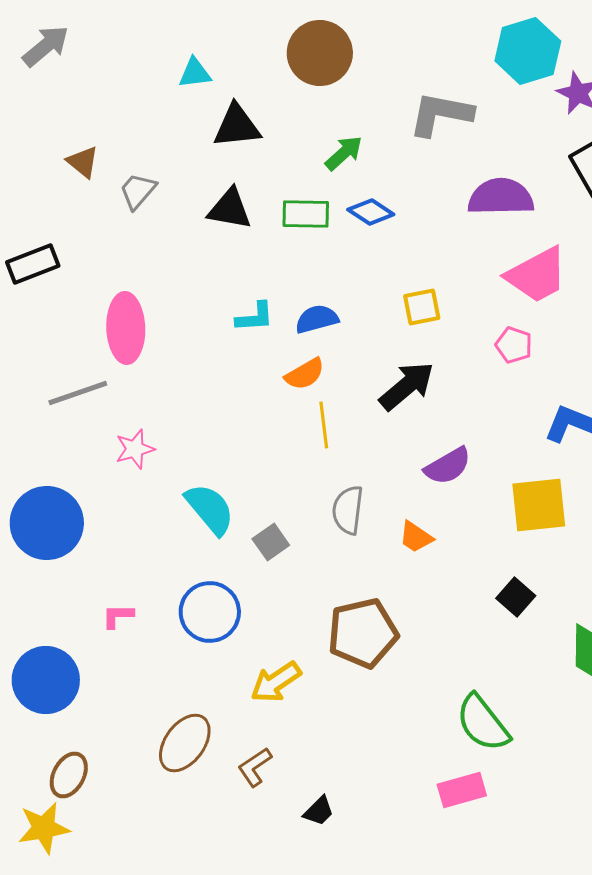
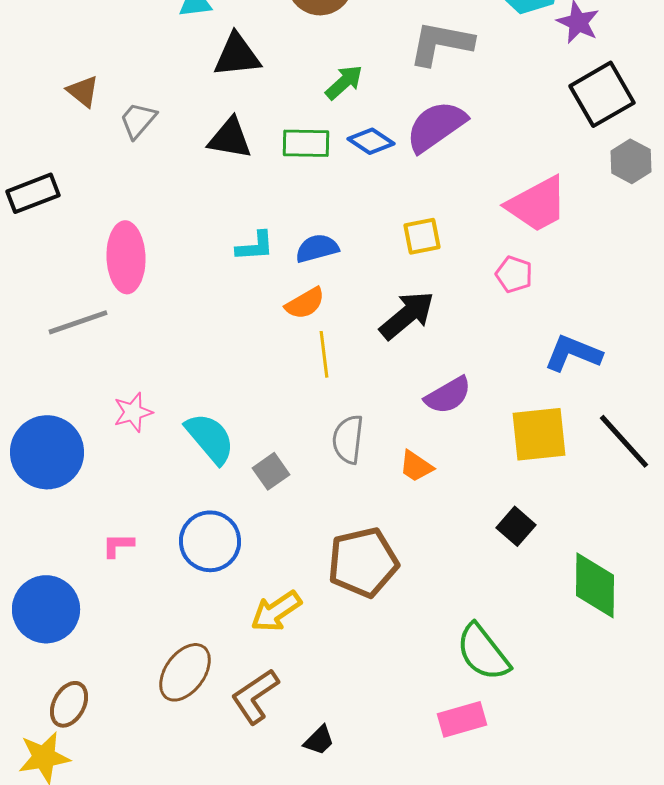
purple semicircle: (501, 197) -> (436, 126), moved, turned -34
pink star: (135, 449) -> (133, 412), moved
brown L-shape: (255, 767) -> (255, 696), size x1.4

